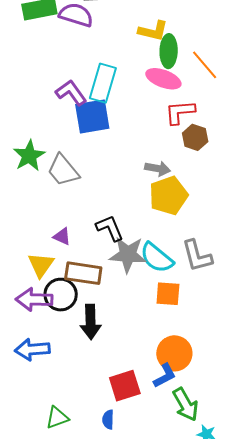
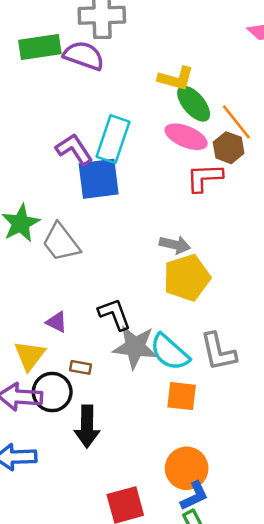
green ellipse: (169, 51) -> (194, 104), turned -44
brown hexagon: (195, 137) -> (229, 148), moved
brown rectangle: (83, 273) -> (80, 367), size x0.5
blue L-shape: (165, 376) -> (194, 496), moved

